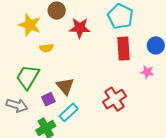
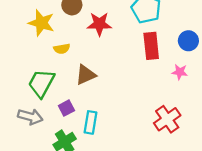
brown triangle: (65, 86) -> (86, 75), moved, turned 48
red cross: (115, 99) -> (167, 119), moved
cyan rectangle: (69, 112) -> (91, 122), turned -36

